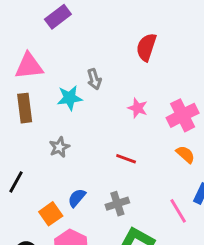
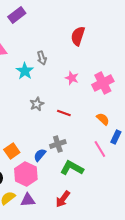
cyan star: (70, 98) -> (25, 71), turned -30
gray star: (59, 147) -> (37, 104), moved
orange semicircle: (185, 154) -> (103, 119), moved
blue semicircle: (77, 198) -> (40, 155), moved

